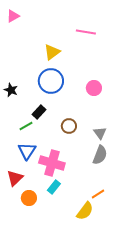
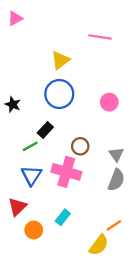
pink cross: (52, 163) -> (66, 172), moved

